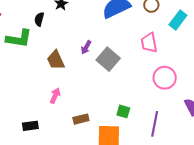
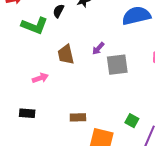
gray square: (108, 59) -> (117, 65), turned 30
pink arrow: (55, 96) -> (40, 78), moved, turned 35
green square: (123, 111) -> (132, 121), moved

